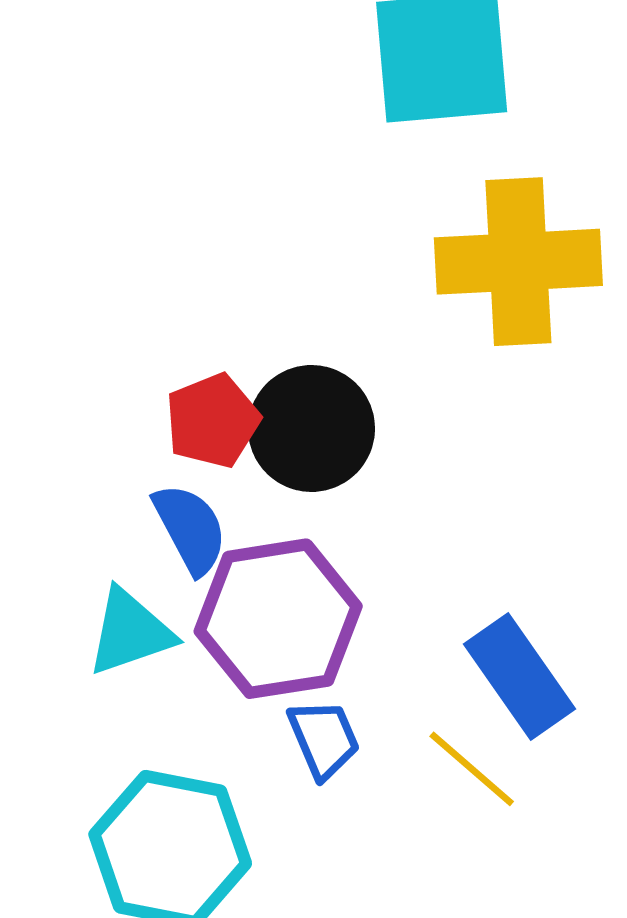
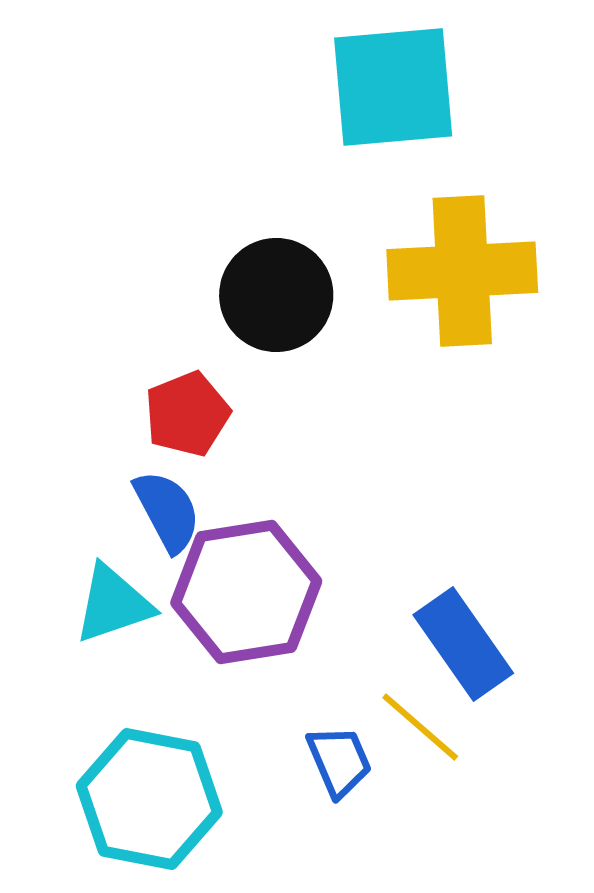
black circle: (311, 428) -> (276, 295), moved
blue trapezoid: (324, 739) -> (339, 761), moved

